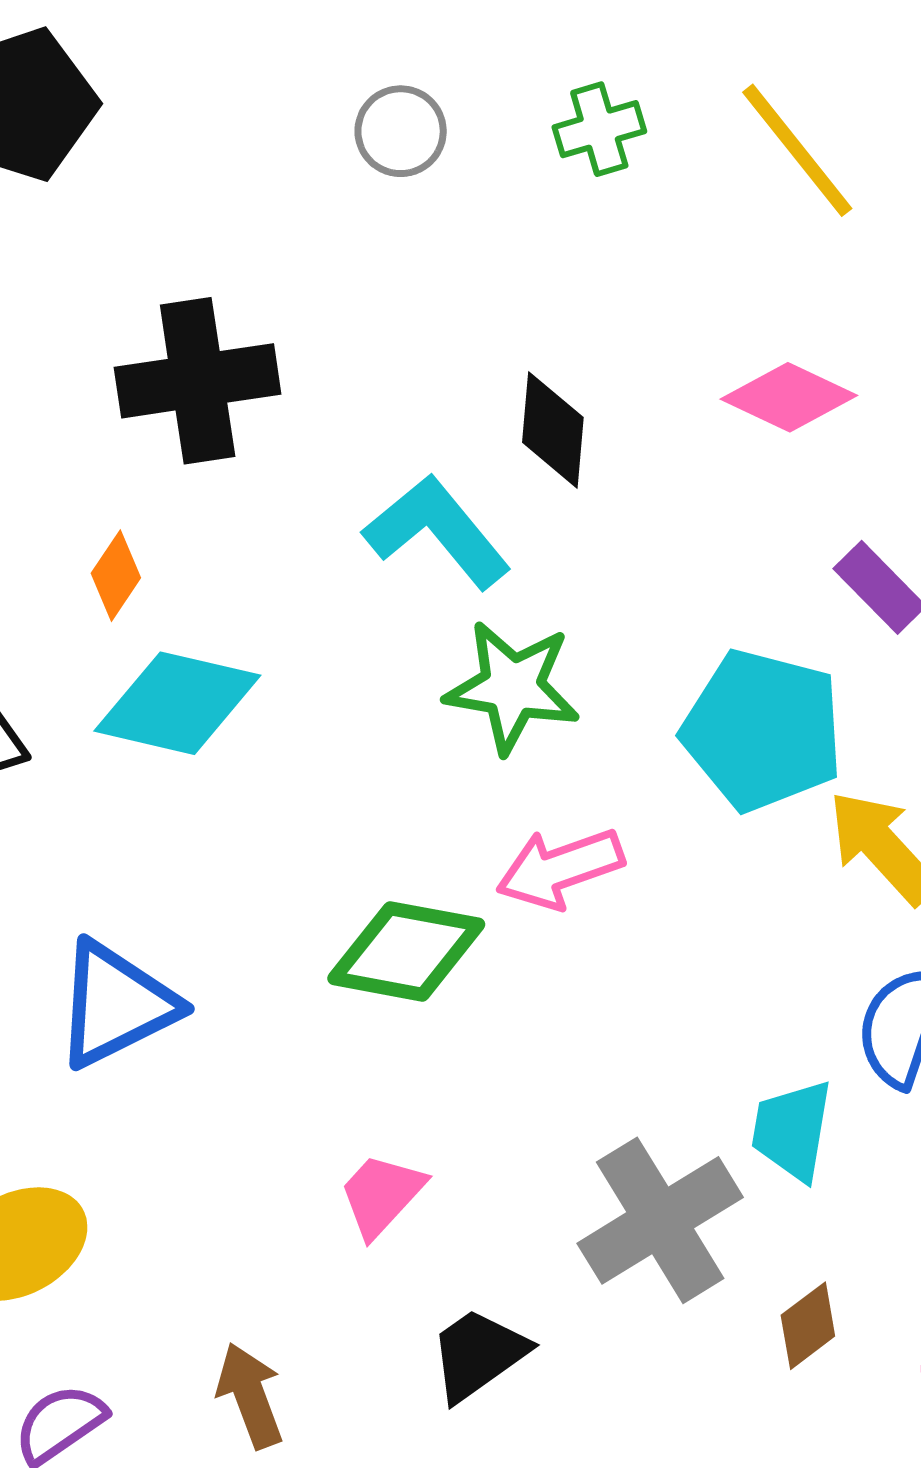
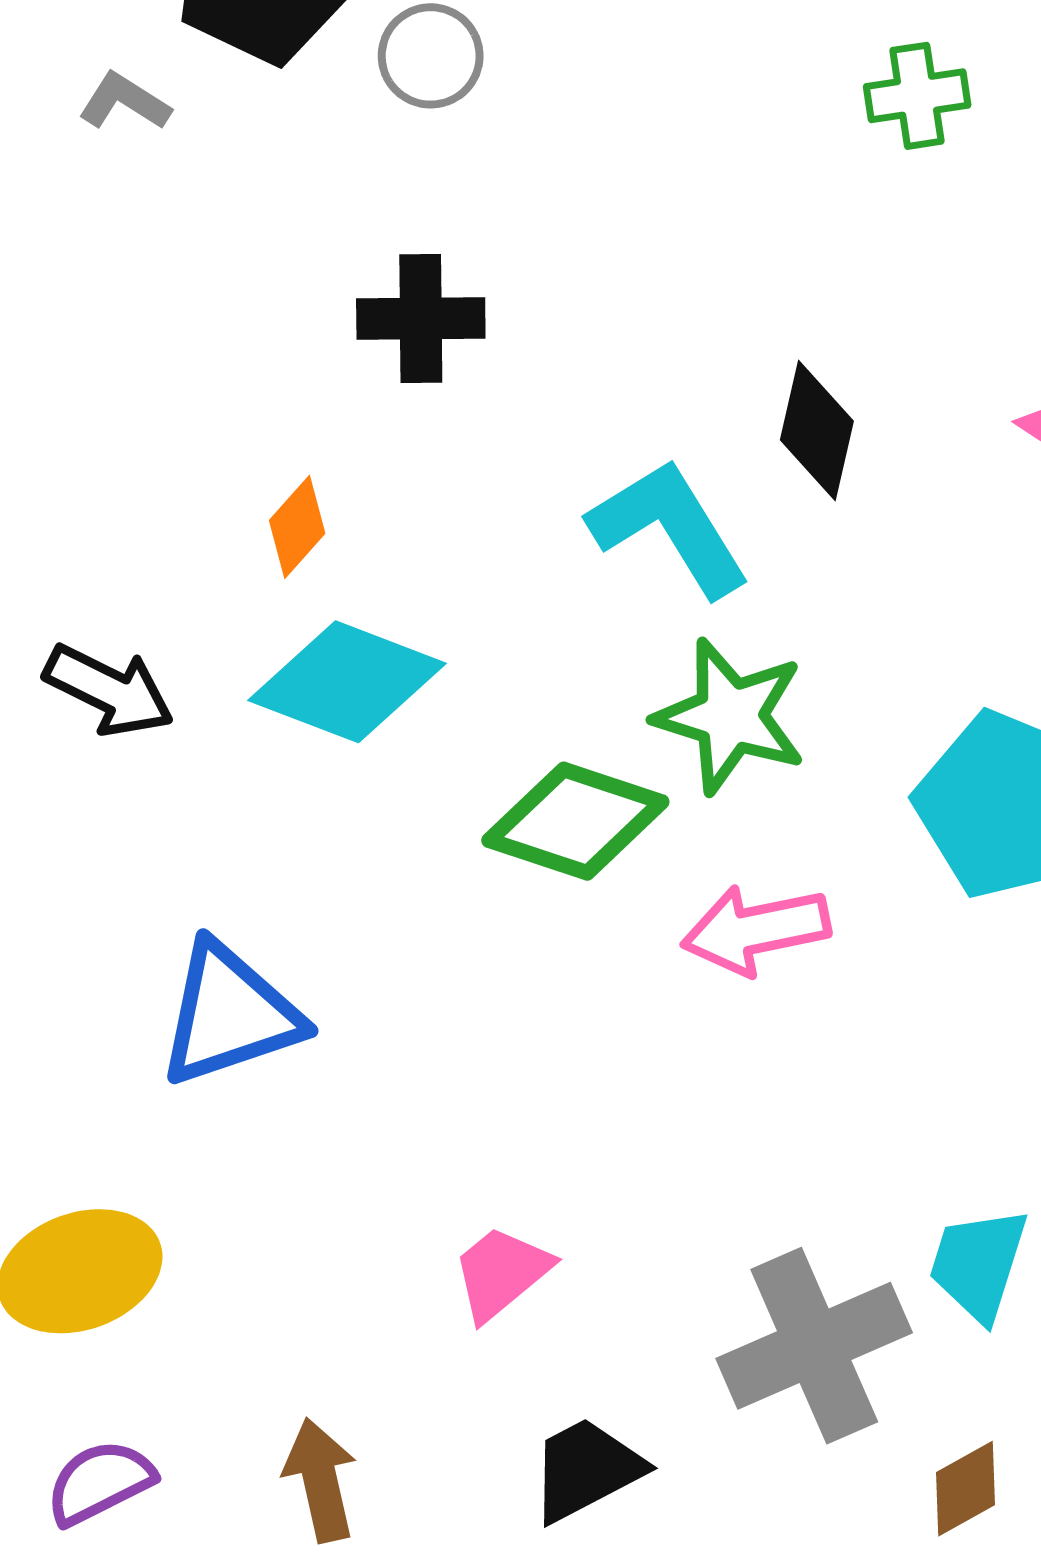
gray circle: (401, 131) -> (431, 56), moved
black cross: (198, 381) -> (421, 319), size x0.7
green diamond: (406, 951) -> (575, 821), moved

